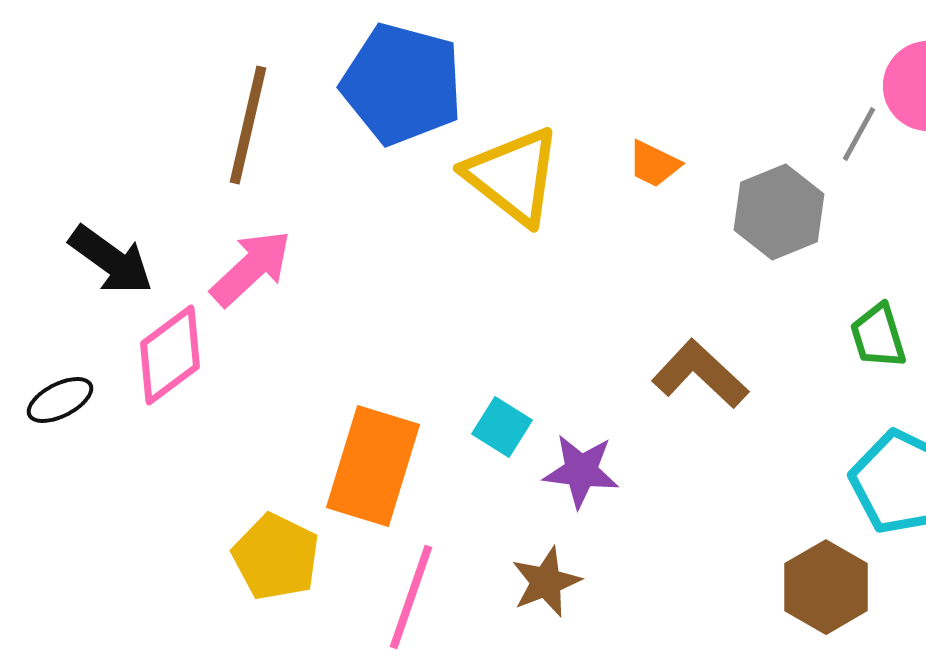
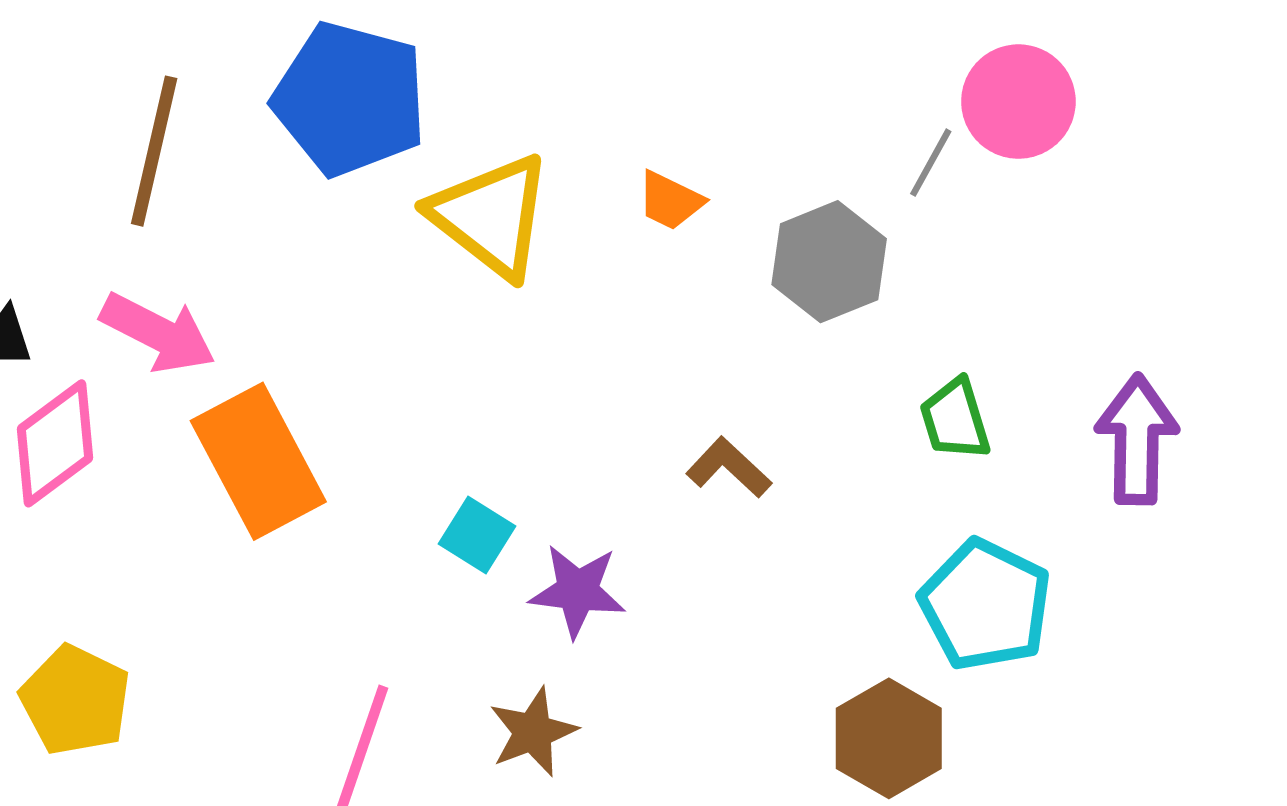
pink arrow: (251, 268) -> (158, 333), turned 70
brown L-shape: (700, 374) -> (729, 468), size x0.7
orange rectangle: (373, 466) -> (258, 461), moved, turned -45
yellow pentagon: (276, 557) -> (75, 700), moved

